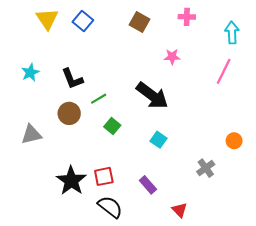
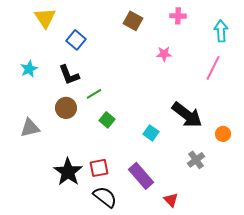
blue square: (83, 21) -> (76, 40), moved
black arrow: (152, 96) -> (187, 115), moved
purple rectangle: (148, 185) -> (141, 176), size x1.5

